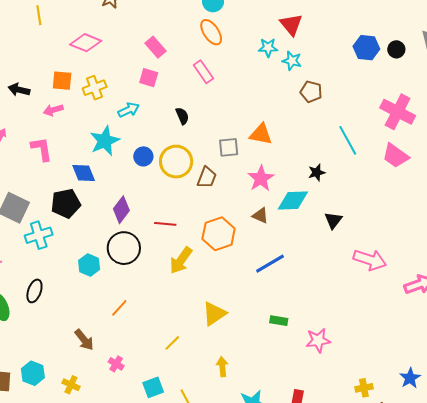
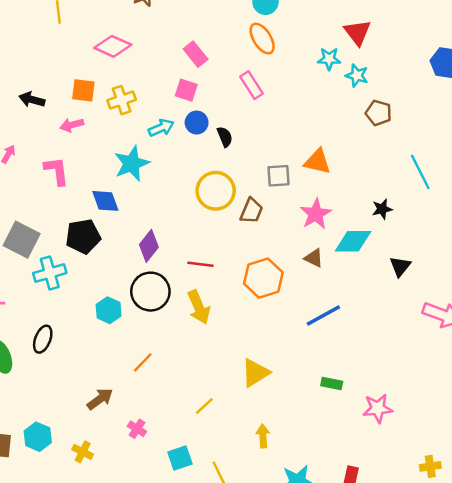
blue circle: (143, 156) -> (197, 123), moved
yellow arrow: (181, 260) -> (199, 307), moved, turned -60
brown arrow: (84, 340) -> (100, 399), turned -90

